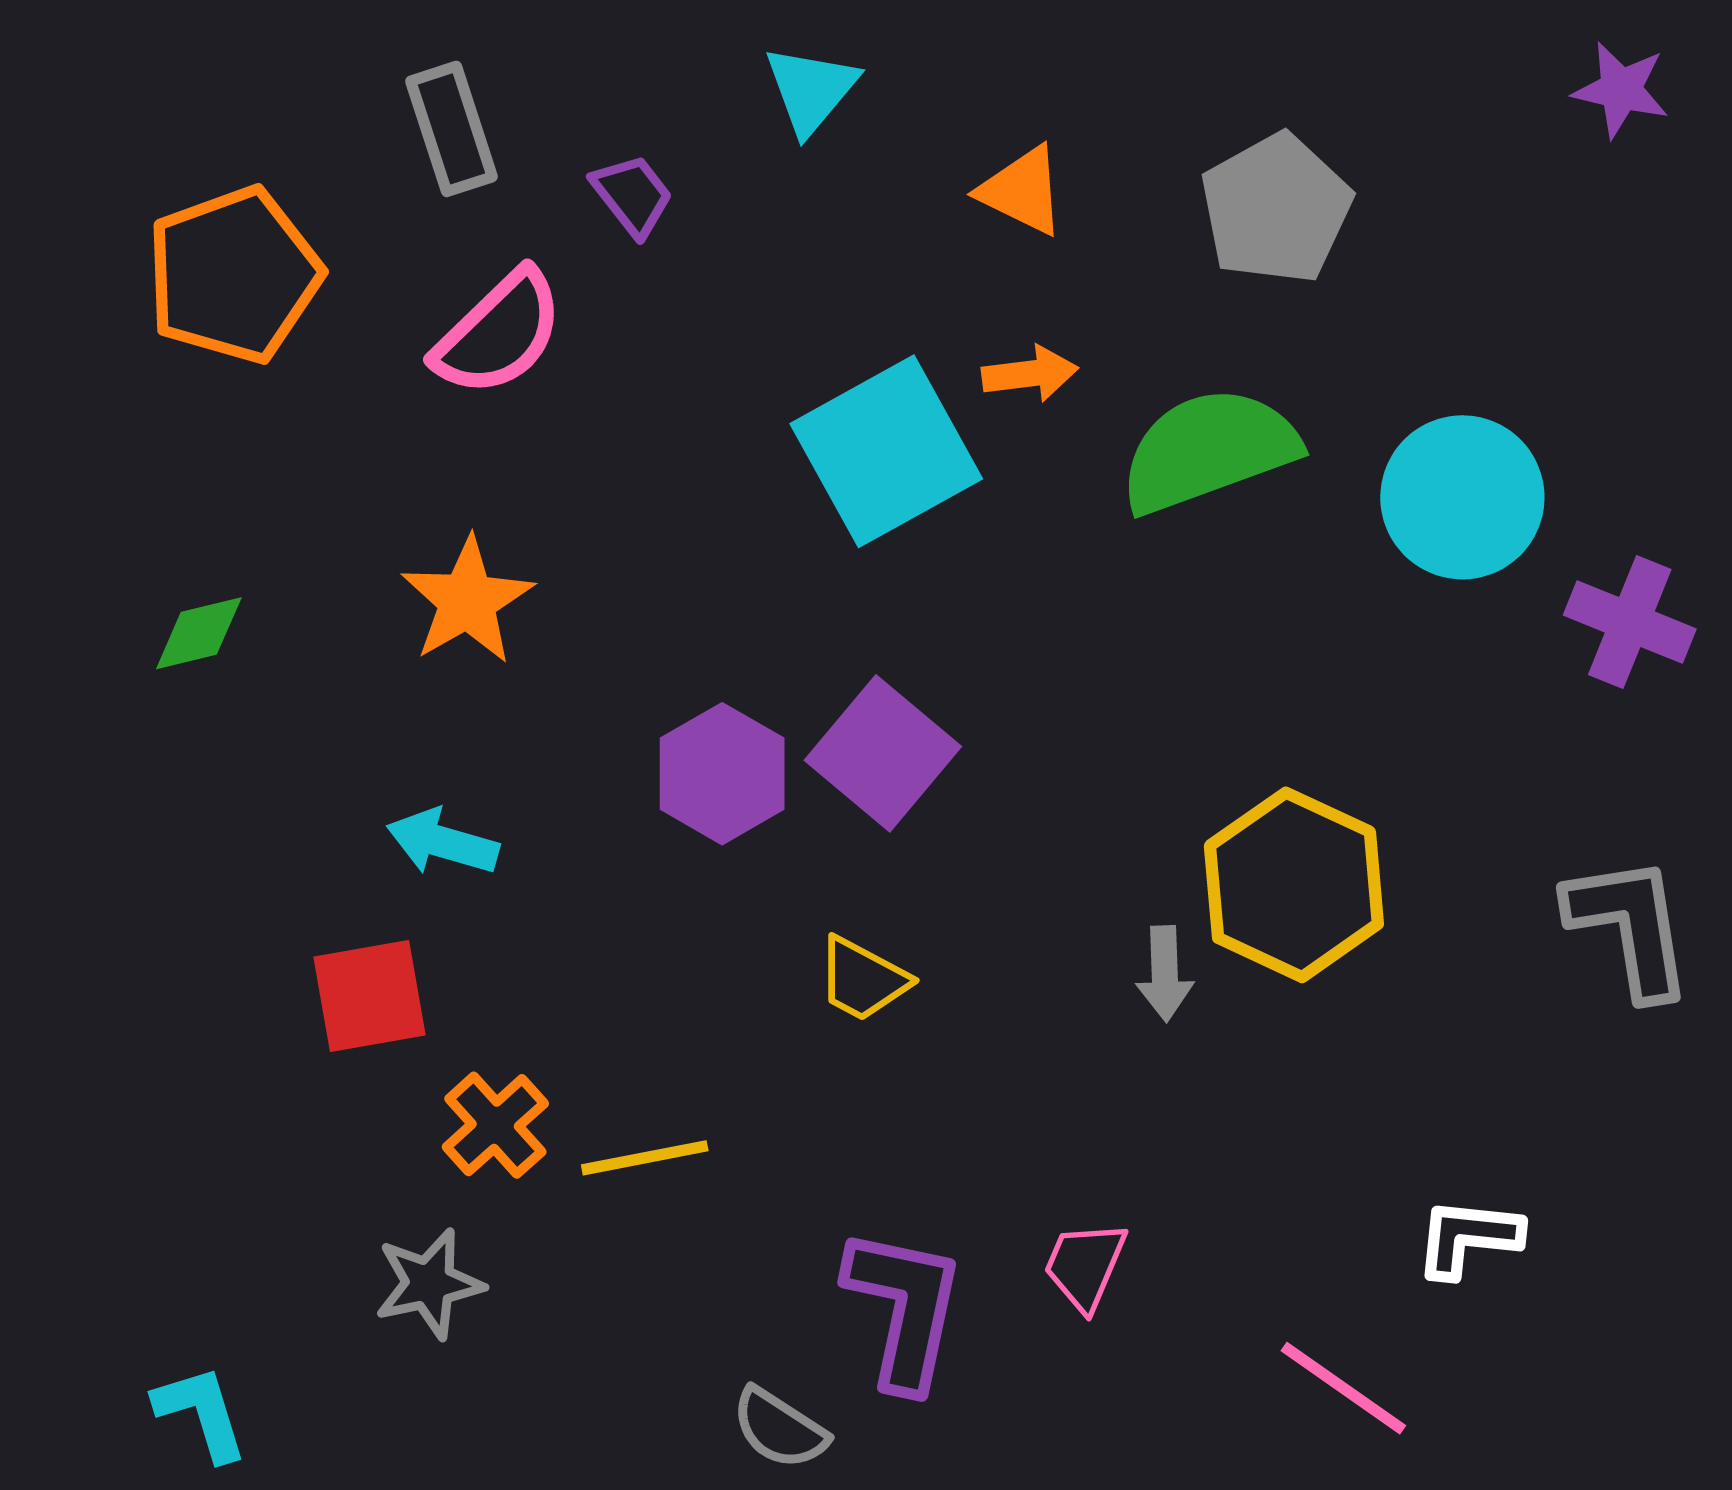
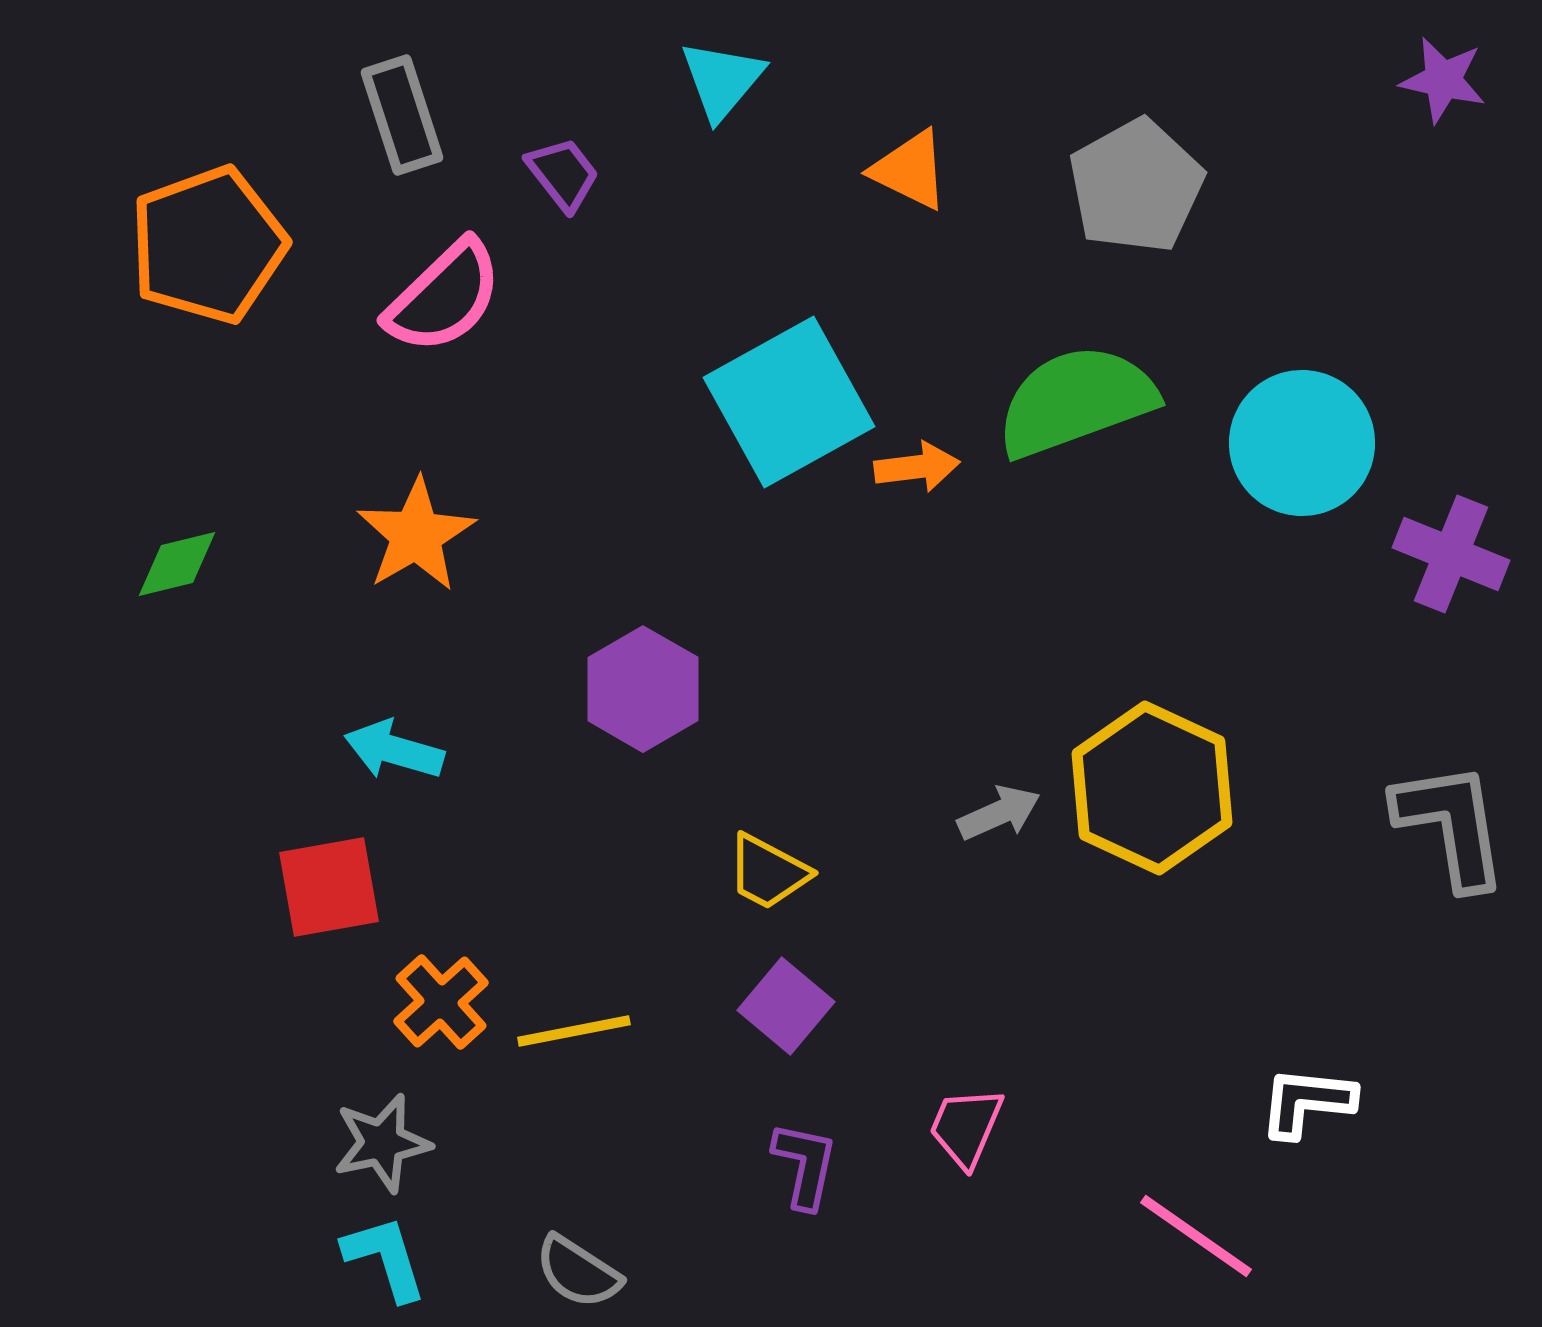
orange arrow: (1030, 374) -> (917, 467), moved
purple square: (883, 753) -> (786, 1006), moved, size x0.7
gray arrow: (1165, 974) -> (999, 813), moved, turned -112
purple L-shape: (904, 1308) -> (805, 1165), size x0.6
cyan L-shape: (201, 1413) -> (385, 1258), moved
gray semicircle: (780, 1428) -> (578, 1272), moved

